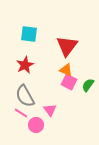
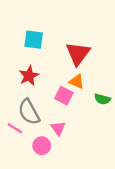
pink square: (69, 82) -> (64, 96), moved
green semicircle: (88, 85) -> (102, 99), turned -112
pink line: (21, 113) -> (15, 128), moved

